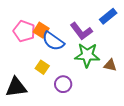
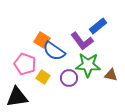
blue rectangle: (108, 16) -> (98, 26), moved
pink pentagon: (24, 31) -> (25, 64), moved
purple circle: (63, 84) -> (69, 78), moved

